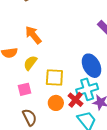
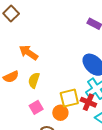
yellow square: (54, 78) -> (69, 98), moved
orange circle: (56, 103) -> (60, 113), moved

